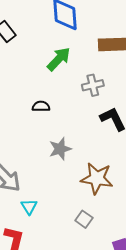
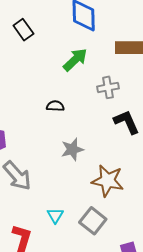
cyan triangle: (29, 207) -> (55, 215), moved
gray square: (84, 219) -> (93, 221), size x1.5

